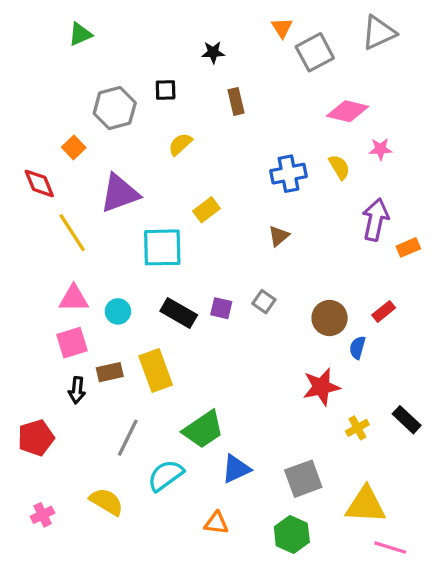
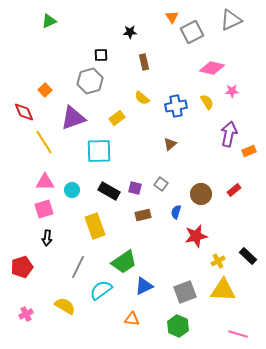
gray hexagon: (115, 108) -> (90, 81), moved
yellow semicircle: (180, 144) -> (142, 98), moved, turned -98
yellow rectangle: (207, 210) -> (117, 118), moved
blue semicircle: (357, 348) -> (176, 212), moved
brown rectangle: (110, 372) -> (143, 215), moved
yellow triangle: (366, 505) -> (223, 290), moved

